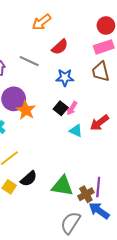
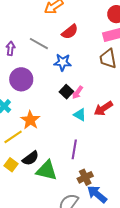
blue star: (65, 78) -> (63, 62), moved
orange star: (26, 110) -> (30, 120), moved
green triangle: (62, 186) -> (47, 170), moved
purple line: (98, 187) -> (74, 149), moved

